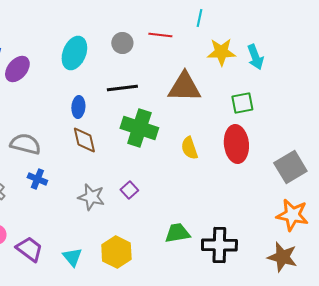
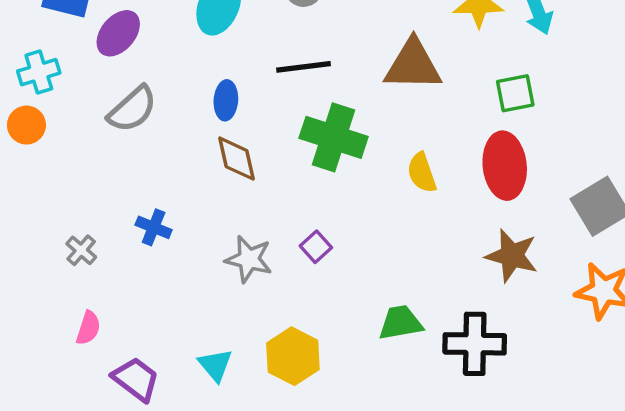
gray semicircle: (25, 144) -> (132, 109), moved, turned 124
purple trapezoid: (29, 249) -> (136, 379), moved
brown star: (282, 257) -> (512, 256), moved

